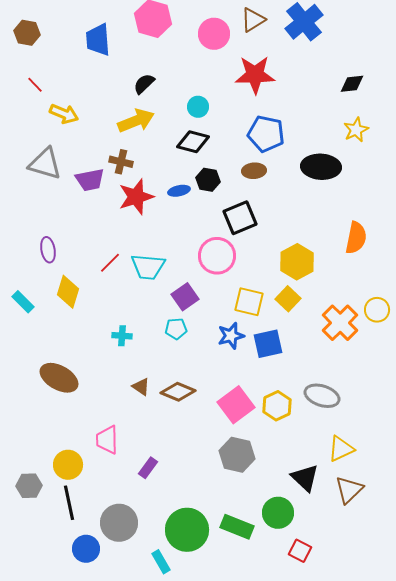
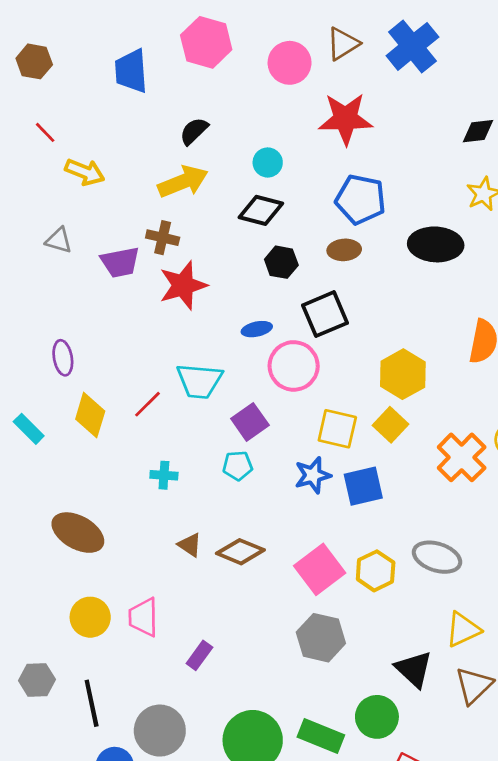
gray triangle: (45, 164) -> (59, 240), size x0.6
blue ellipse: (179, 191) -> (257, 329), moved
red line: (110, 263) -> (148, 404), moved
yellow circle: (68, 465) -> (90, 617), moved

